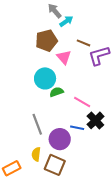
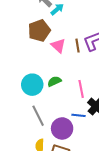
brown line: (83, 43) -> (78, 46), moved, turned 64
cyan circle: (45, 78) -> (32, 85), moved
pink line: (82, 102) -> (81, 89), turned 54

